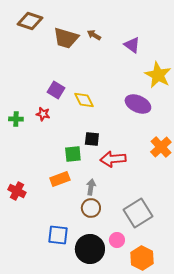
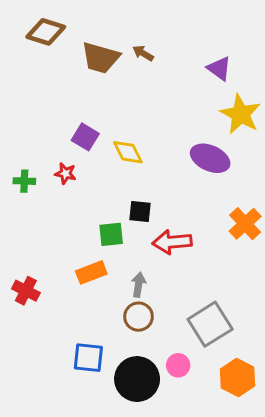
purple triangle: (132, 45) -> (219, 68), moved
orange hexagon: (142, 258) -> (237, 377), moved

